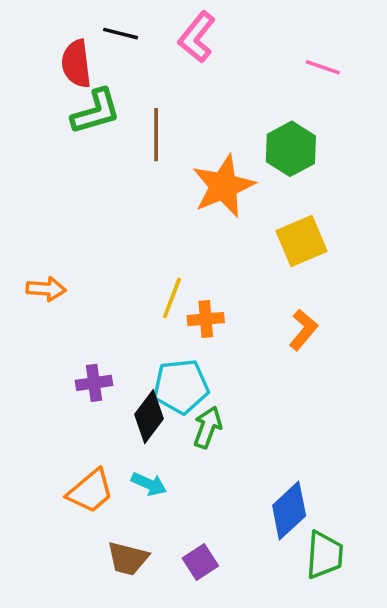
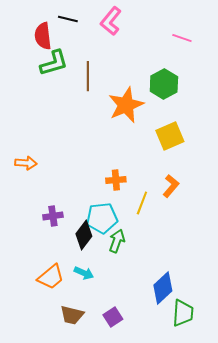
yellow line: (172, 298) -> (142, 203), moved

